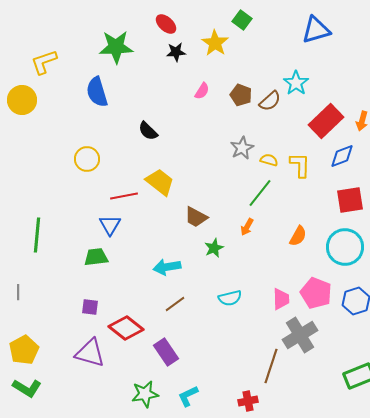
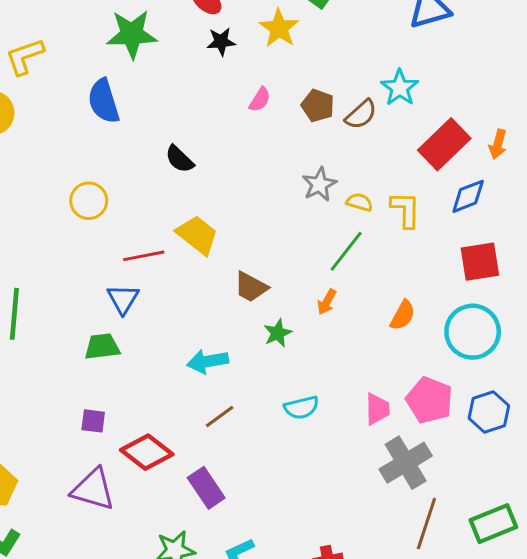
brown line: (271, 366) -> (426, 524), moved

